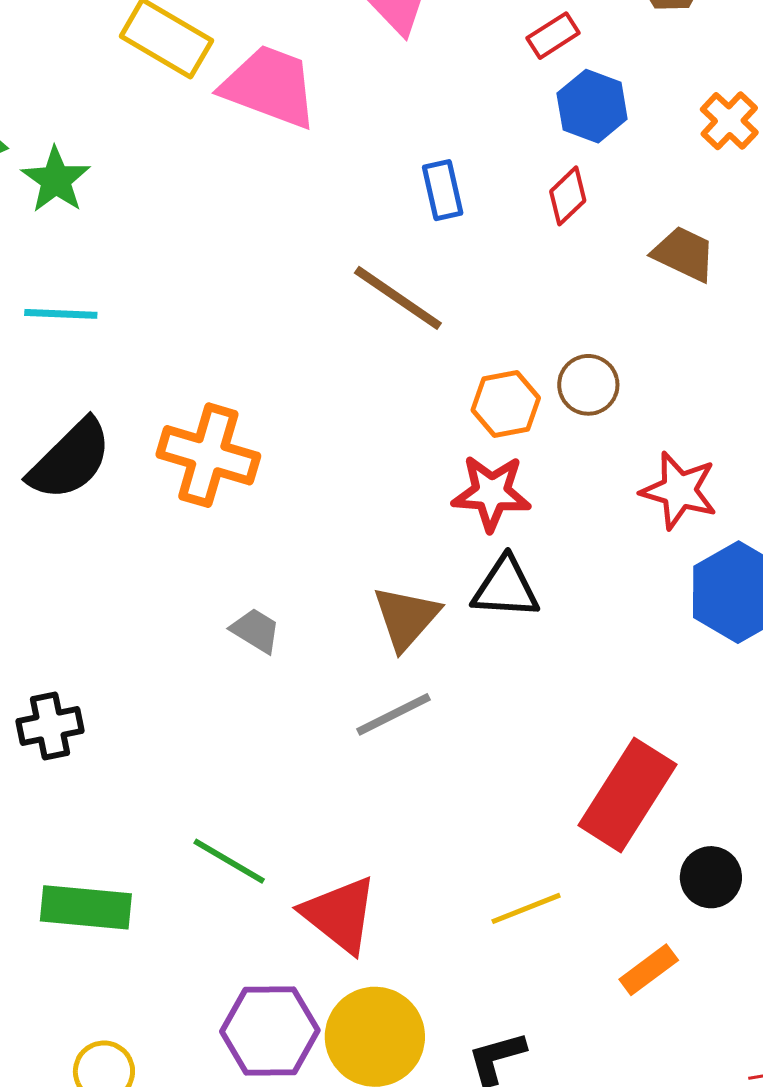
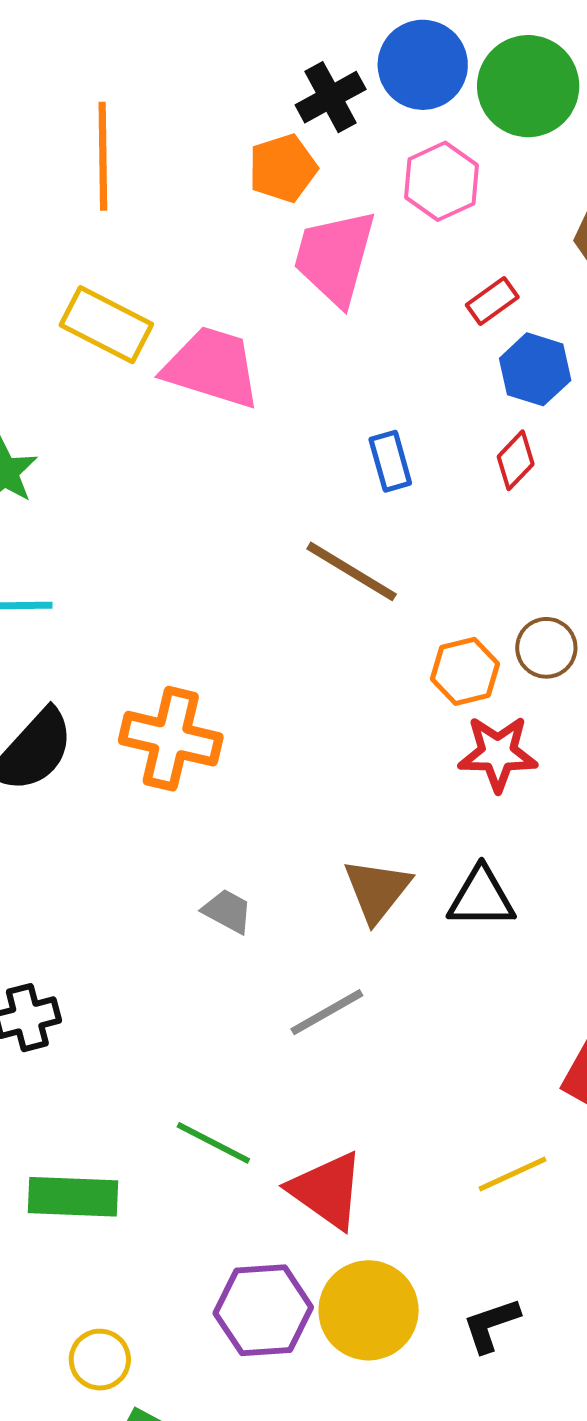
red star: (491, 493) -> (498, 753), moved
black triangle: (506, 588) -> (481, 898), moved
gray line: (394, 714) -> (327, 1012), moved

